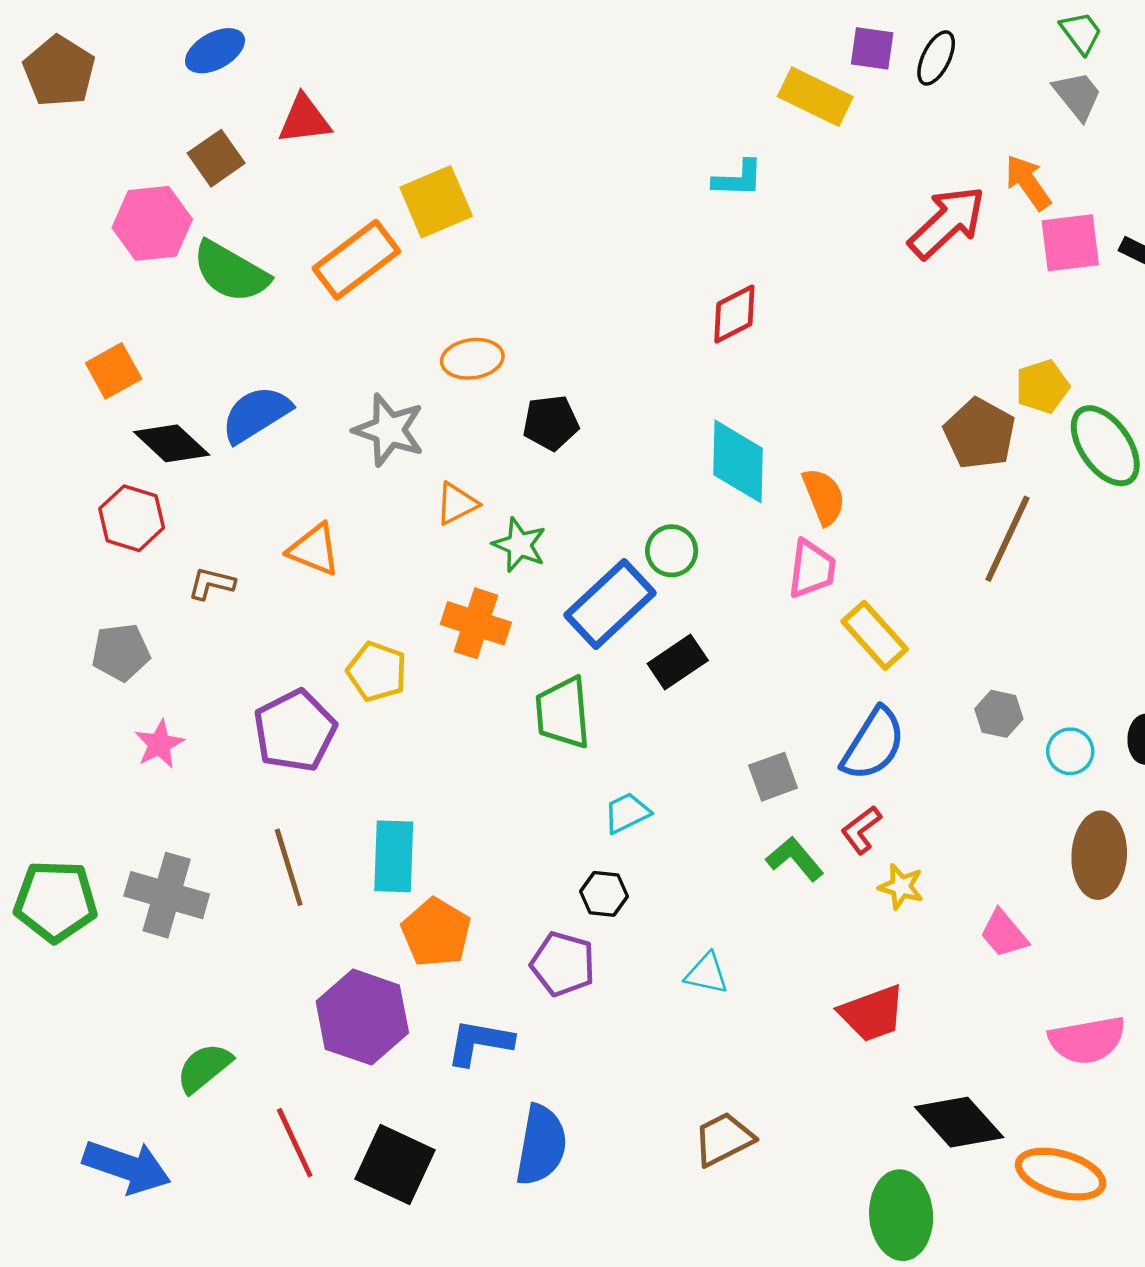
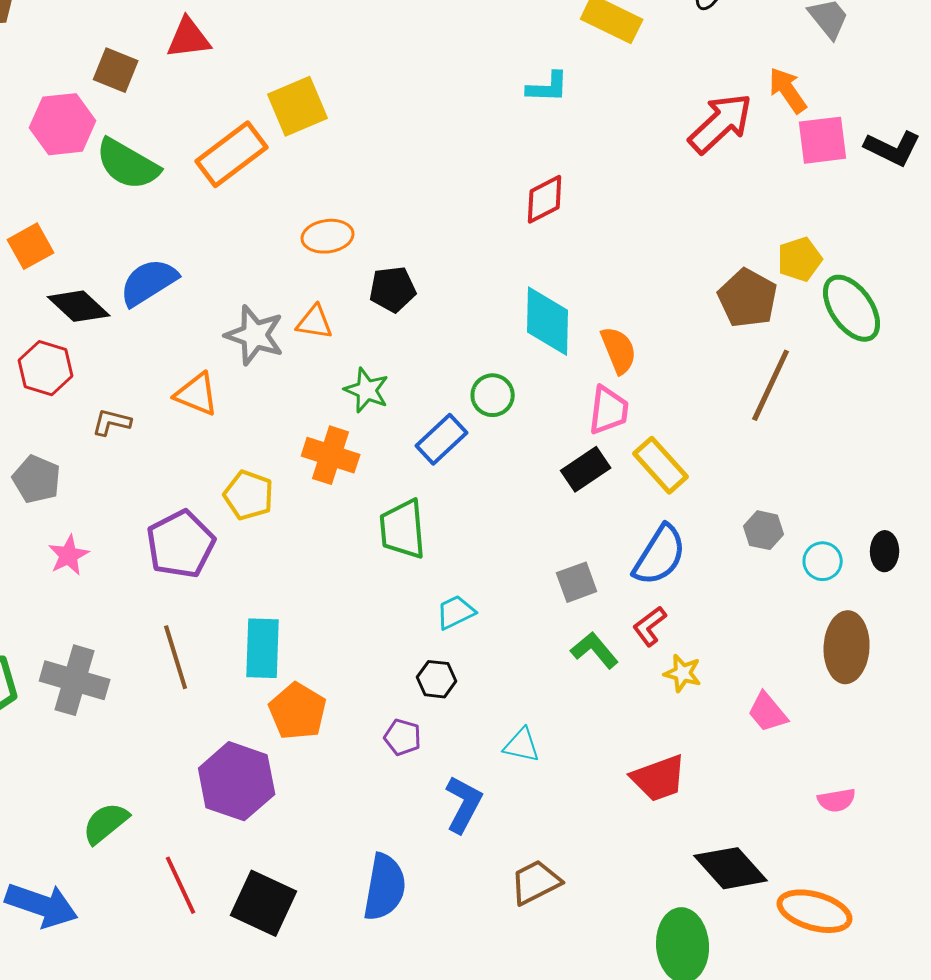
brown square: (216, 158) -> (116, 70), turned -33
gray star: (389, 430) -> (255, 335), moved
orange triangle: (457, 504) -> (315, 322), moved, turned 36
blue rectangle: (610, 604) -> (442, 439), size x0.7
gray pentagon: (121, 652) -> (37, 479), turned 30
black rectangle: (678, 662) -> (586, 469), moved
purple pentagon: (563, 964) -> (403, 737), size x0.7
pink semicircle: (1087, 1040) -> (837, 800), size x0.6
blue L-shape: (480, 1042) -> (464, 804), moved, turned 108

